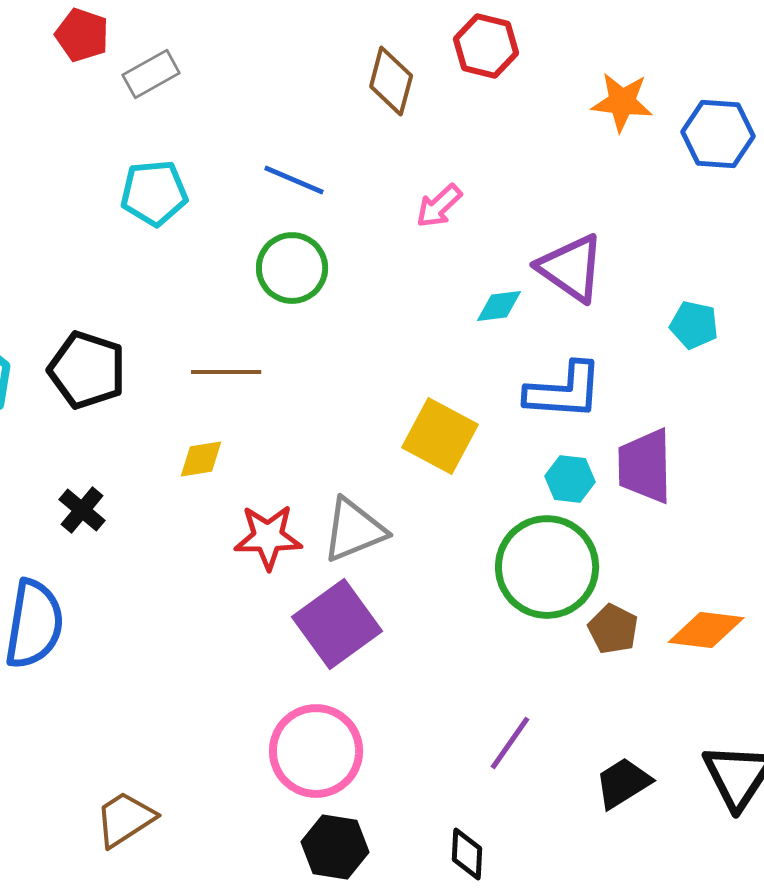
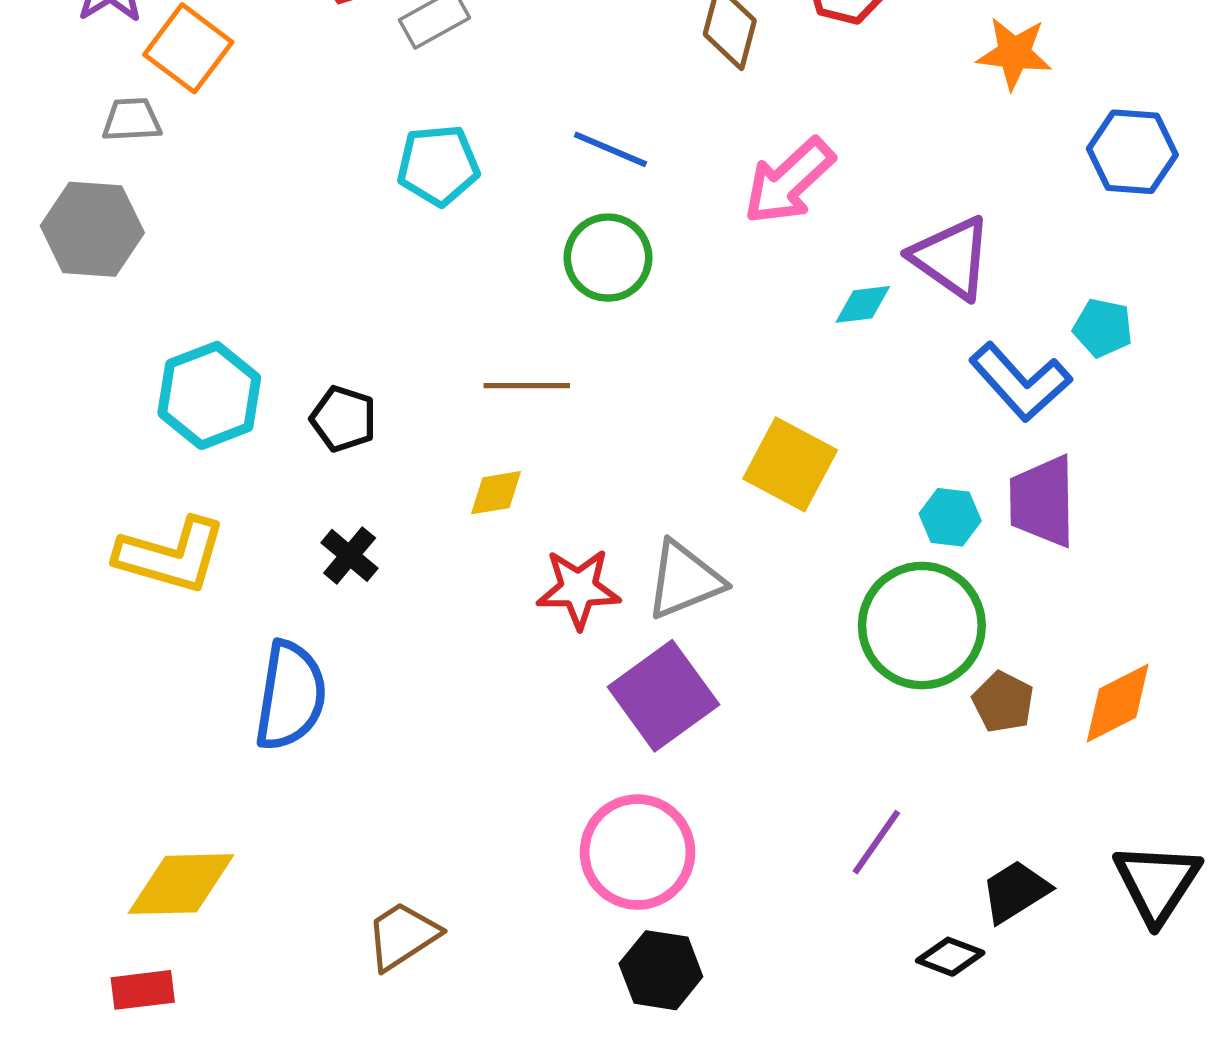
blue hexagon: (718, 134) -> (1132, 152), moved
pink arrow: (439, 206) -> (789, 181), size x1.6
black pentagon: (87, 370) -> (343, 419), moved, size x0.7
blue L-shape: (564, 391) -> (1020, 382), moved, turned 44
orange diamond: (706, 630) -> (1118, 703), turned -34
black diamond: (467, 854) -> (950, 957), moved, turned -72

